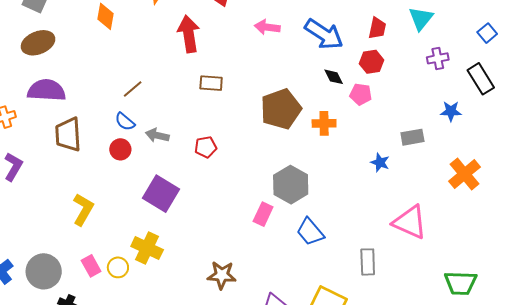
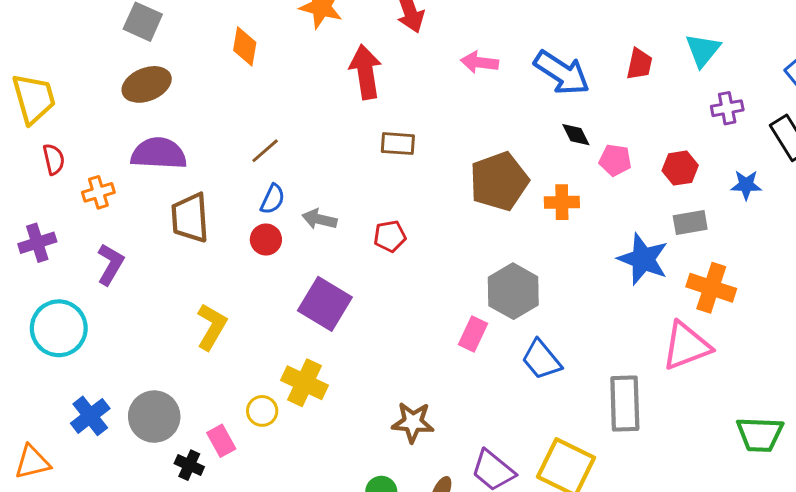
red hexagon: (371, 62) -> (680, 168), moved
brown line: (133, 89) -> (265, 151), moved
blue semicircle: (125, 122) -> (273, 199), turned -105
blue star: (380, 162) -> (643, 259), size x1.8
orange cross: (465, 174) -> (711, 288), moved, turned -32
pink triangle: (410, 222) -> (686, 346), turned -45
gray rectangle: (368, 262) -> (625, 404), size x1.4
pink rectangle: (91, 266) -> (221, 441), moved

